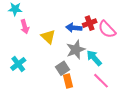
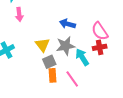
red cross: (90, 23) -> (100, 47), moved
yellow triangle: (48, 37) -> (42, 45), moved
pink line: (101, 81) -> (72, 79), moved

